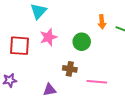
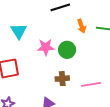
pink star: (48, 37) -> (46, 47), moved, turned 30

